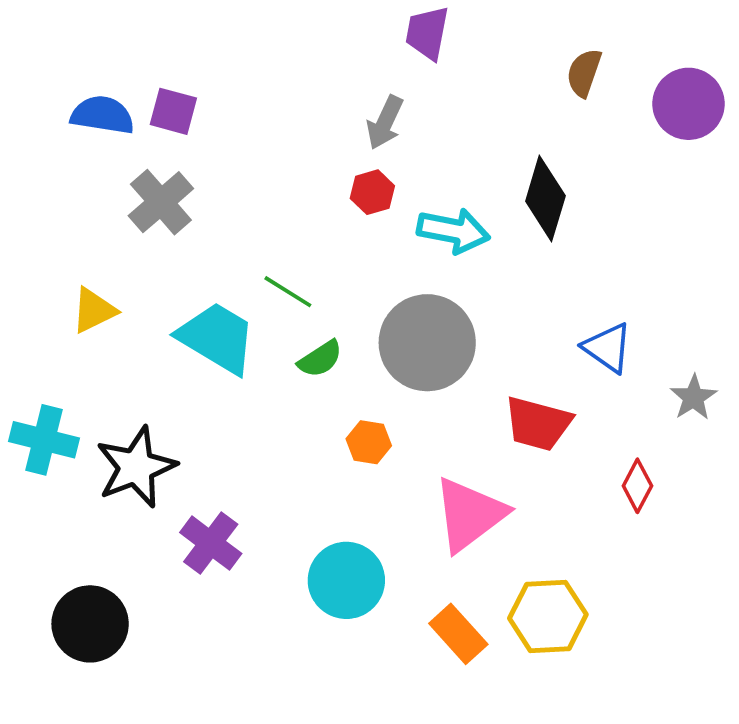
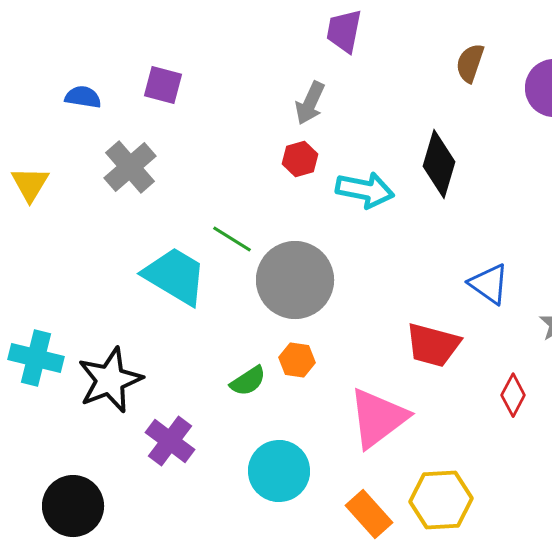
purple square: (173, 111) -> (163, 85), moved
blue semicircle: (102, 115) -> (83, 97), size x0.7
yellow triangle: (94, 310) -> (30, 184), moved, turned -33
gray circle: (427, 343) -> (295, 280), moved
green semicircle: (320, 359) -> (248, 381), moved

